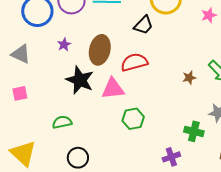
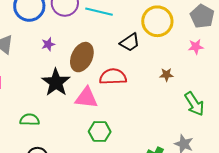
brown star: (189, 78) -> (166, 75), moved

